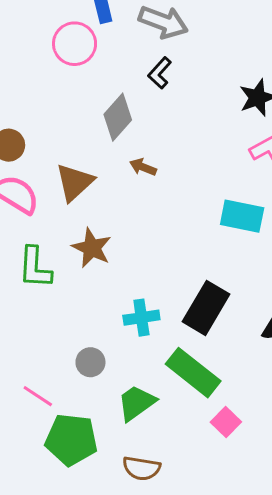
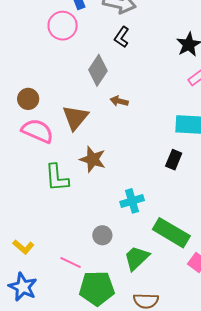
black rectangle: (206, 308) -> (174, 160), moved, size x0.6

